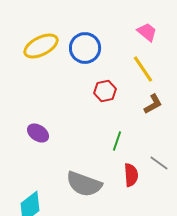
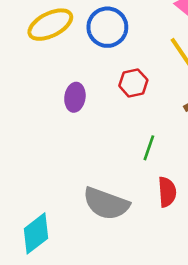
purple ellipse: (38, 133) -> (75, 97), moved, turned 65

